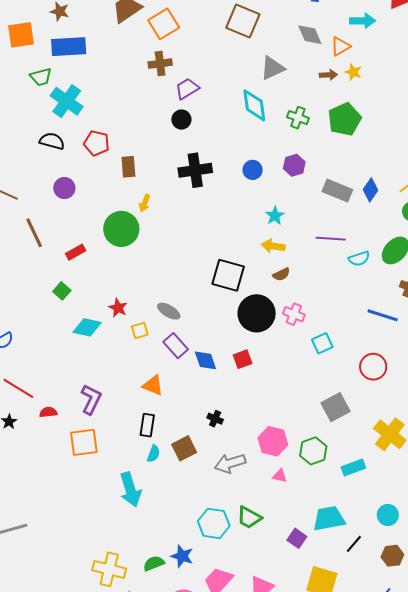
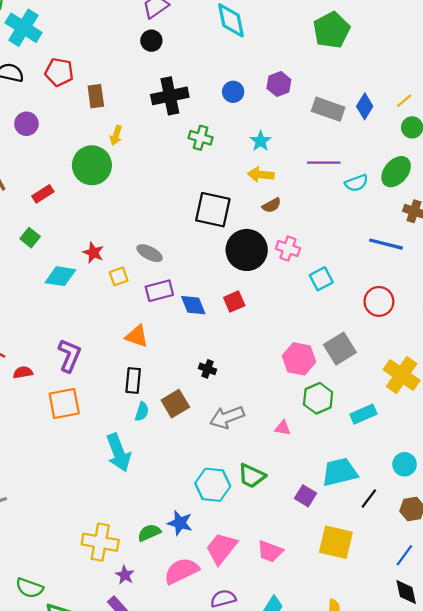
green cross: (298, 118) -> (201, 138), moved
purple rectangle: (176, 346) -> (159, 291), turned -60
pink hexagon: (273, 441) -> (299, 359), moved

